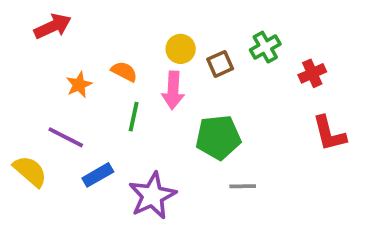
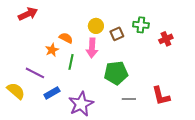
green cross: (265, 47) -> (141, 25), turned 35
orange star: (79, 85) -> (52, 50), moved
red L-shape: (329, 134) -> (161, 96), moved

